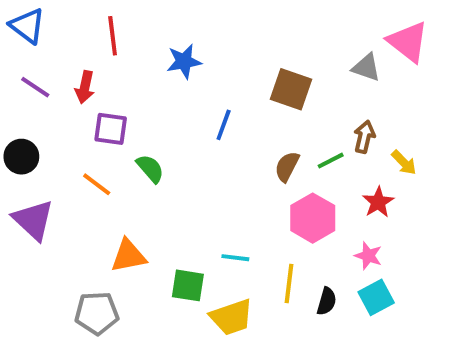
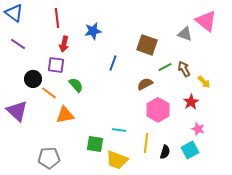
red arrow: (85, 87) -> (64, 44), moved
brown arrow: (364, 137) -> (184, 69), turned -42
black circle: (21, 157) -> (33, 79), moved
green line: (331, 161) -> (165, 67), moved
brown semicircle: (287, 167) -> (145, 84), turned 35
orange triangle: (128, 256) -> (65, 115), moved
pink star: (368, 256) -> (198, 129), moved
yellow trapezoid: (231, 317) -> (117, 160), turned 40

